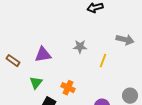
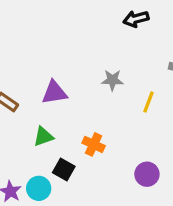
green triangle: (36, 83) -> (43, 137), turned 32

